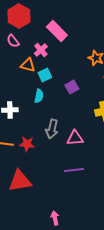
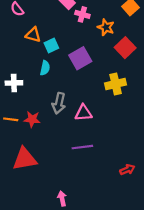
pink cross: (41, 50) -> (82, 14), moved, turned -32
purple square: (72, 87) -> (80, 58), size x1.5

